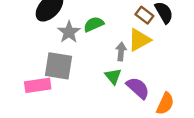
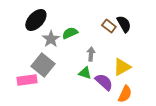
yellow triangle: (139, 40) -> (122, 67), moved
gray square: (59, 66) -> (43, 65), turned 30
green triangle: (113, 76) -> (85, 73), turned -32

